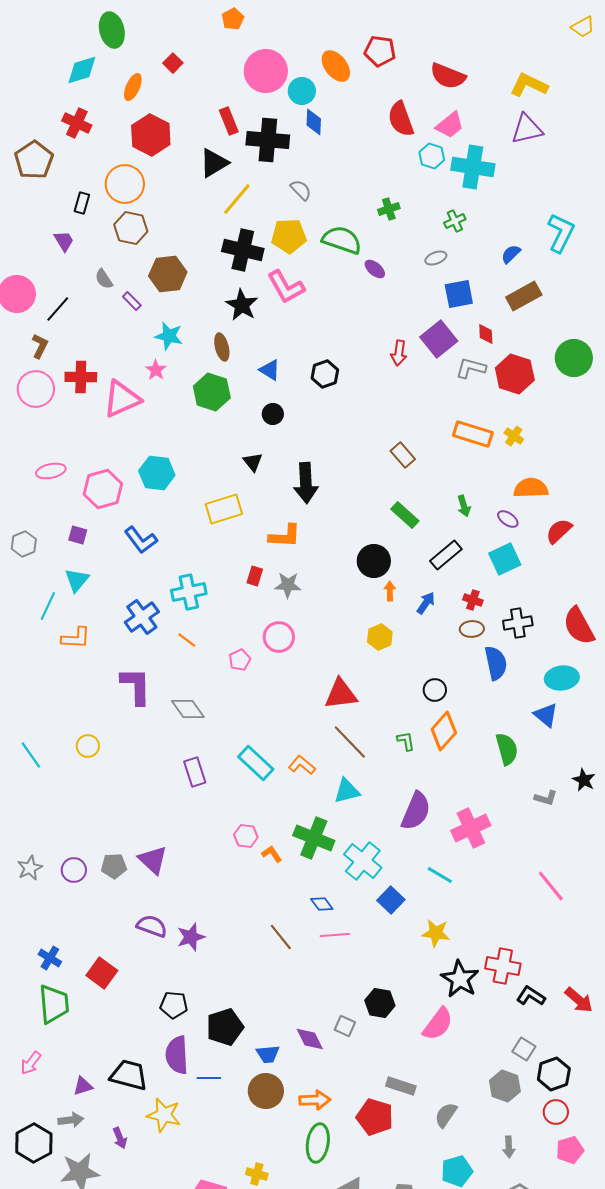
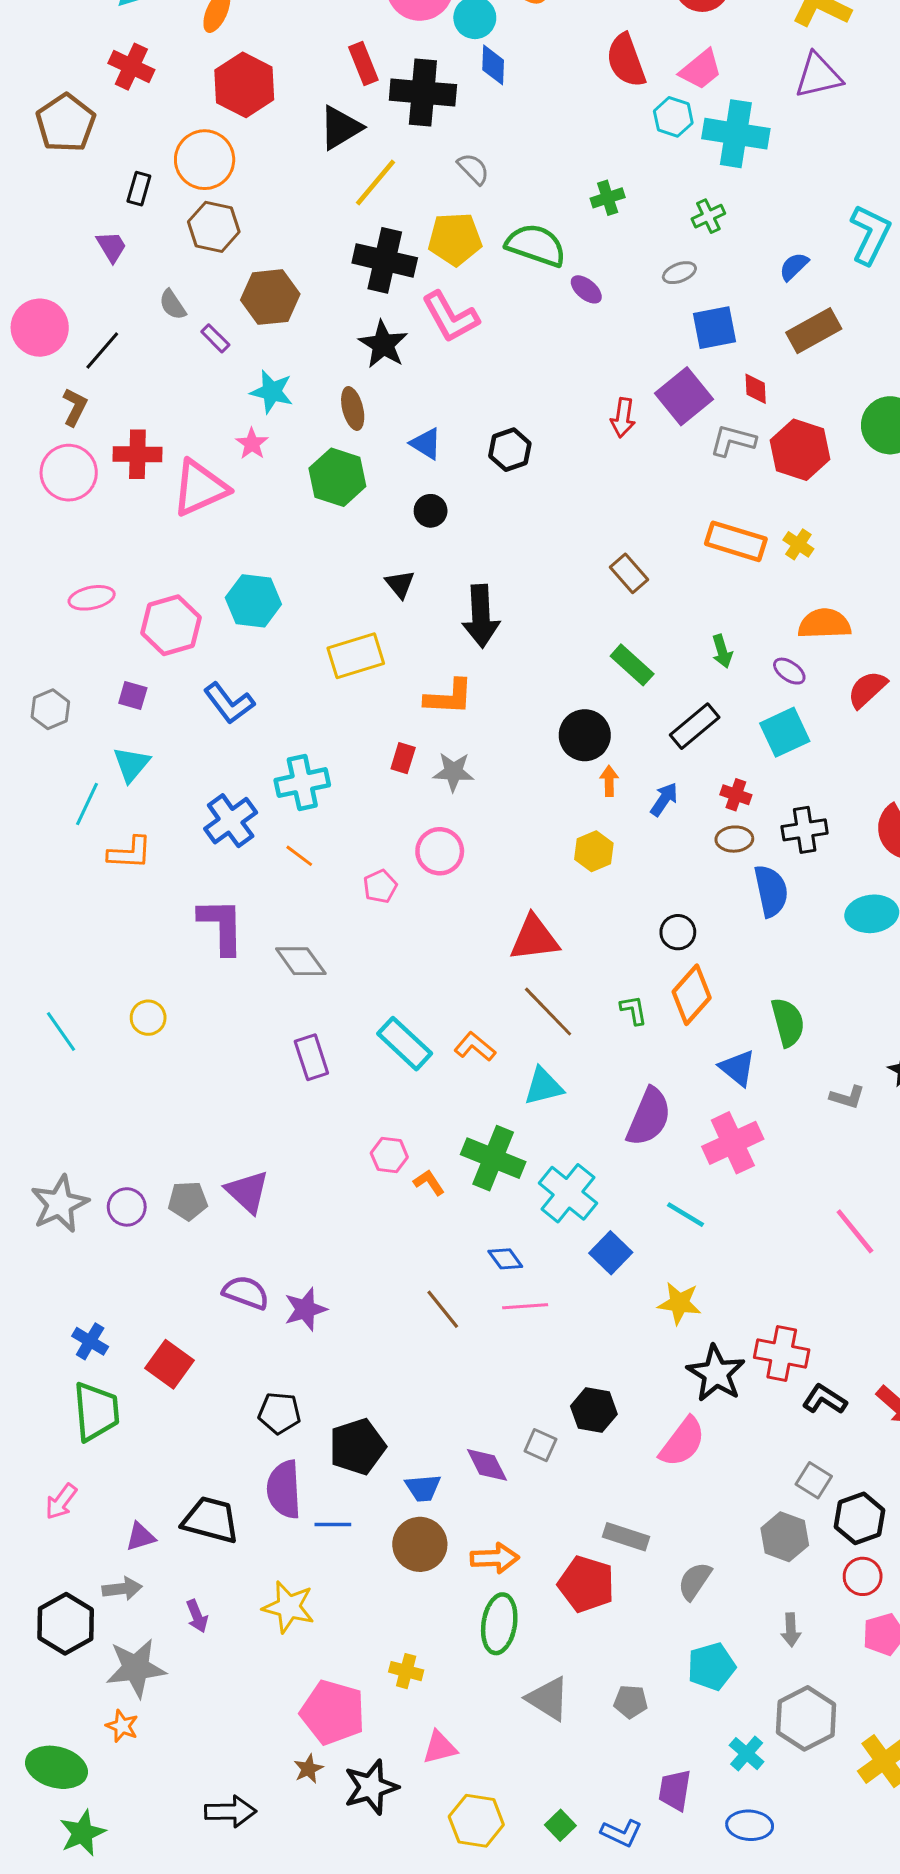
blue triangle: (546, 715) -> (737, 1068), moved
gray star: (30, 868) -> (60, 1204), size x1.5
yellow star: (164, 1115) -> (289, 1607), moved

